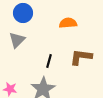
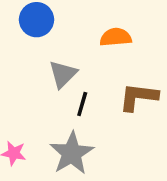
gray triangle: (17, 40) -> (63, 74), moved

